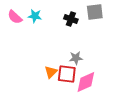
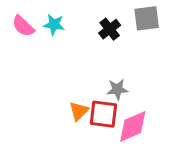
black cross: (71, 19) -> (110, 29), turned 32

